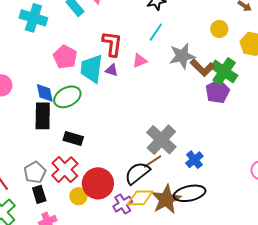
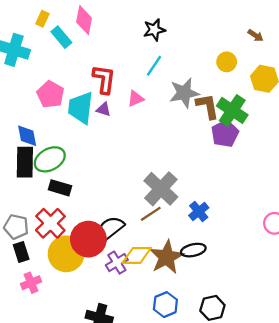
brown L-shape: (202, 68) -> (207, 106), turned -145
green ellipse: (67, 97) -> (50, 159), moved
gray pentagon: (35, 172) -> (16, 227), turned -30
black semicircle: (137, 173) -> (110, 229), moved
black ellipse: (190, 193) -> (193, 250), size x0.7
yellow circle: (78, 196) -> (66, 254), size x1.8

